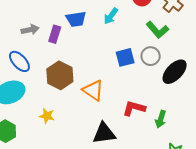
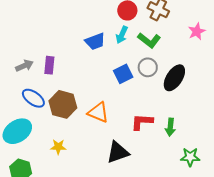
cyan arrow: (111, 16) -> (122, 35), moved
blue trapezoid: (76, 19) -> (95, 41), moved
blue ellipse: (19, 61) -> (33, 98), moved

